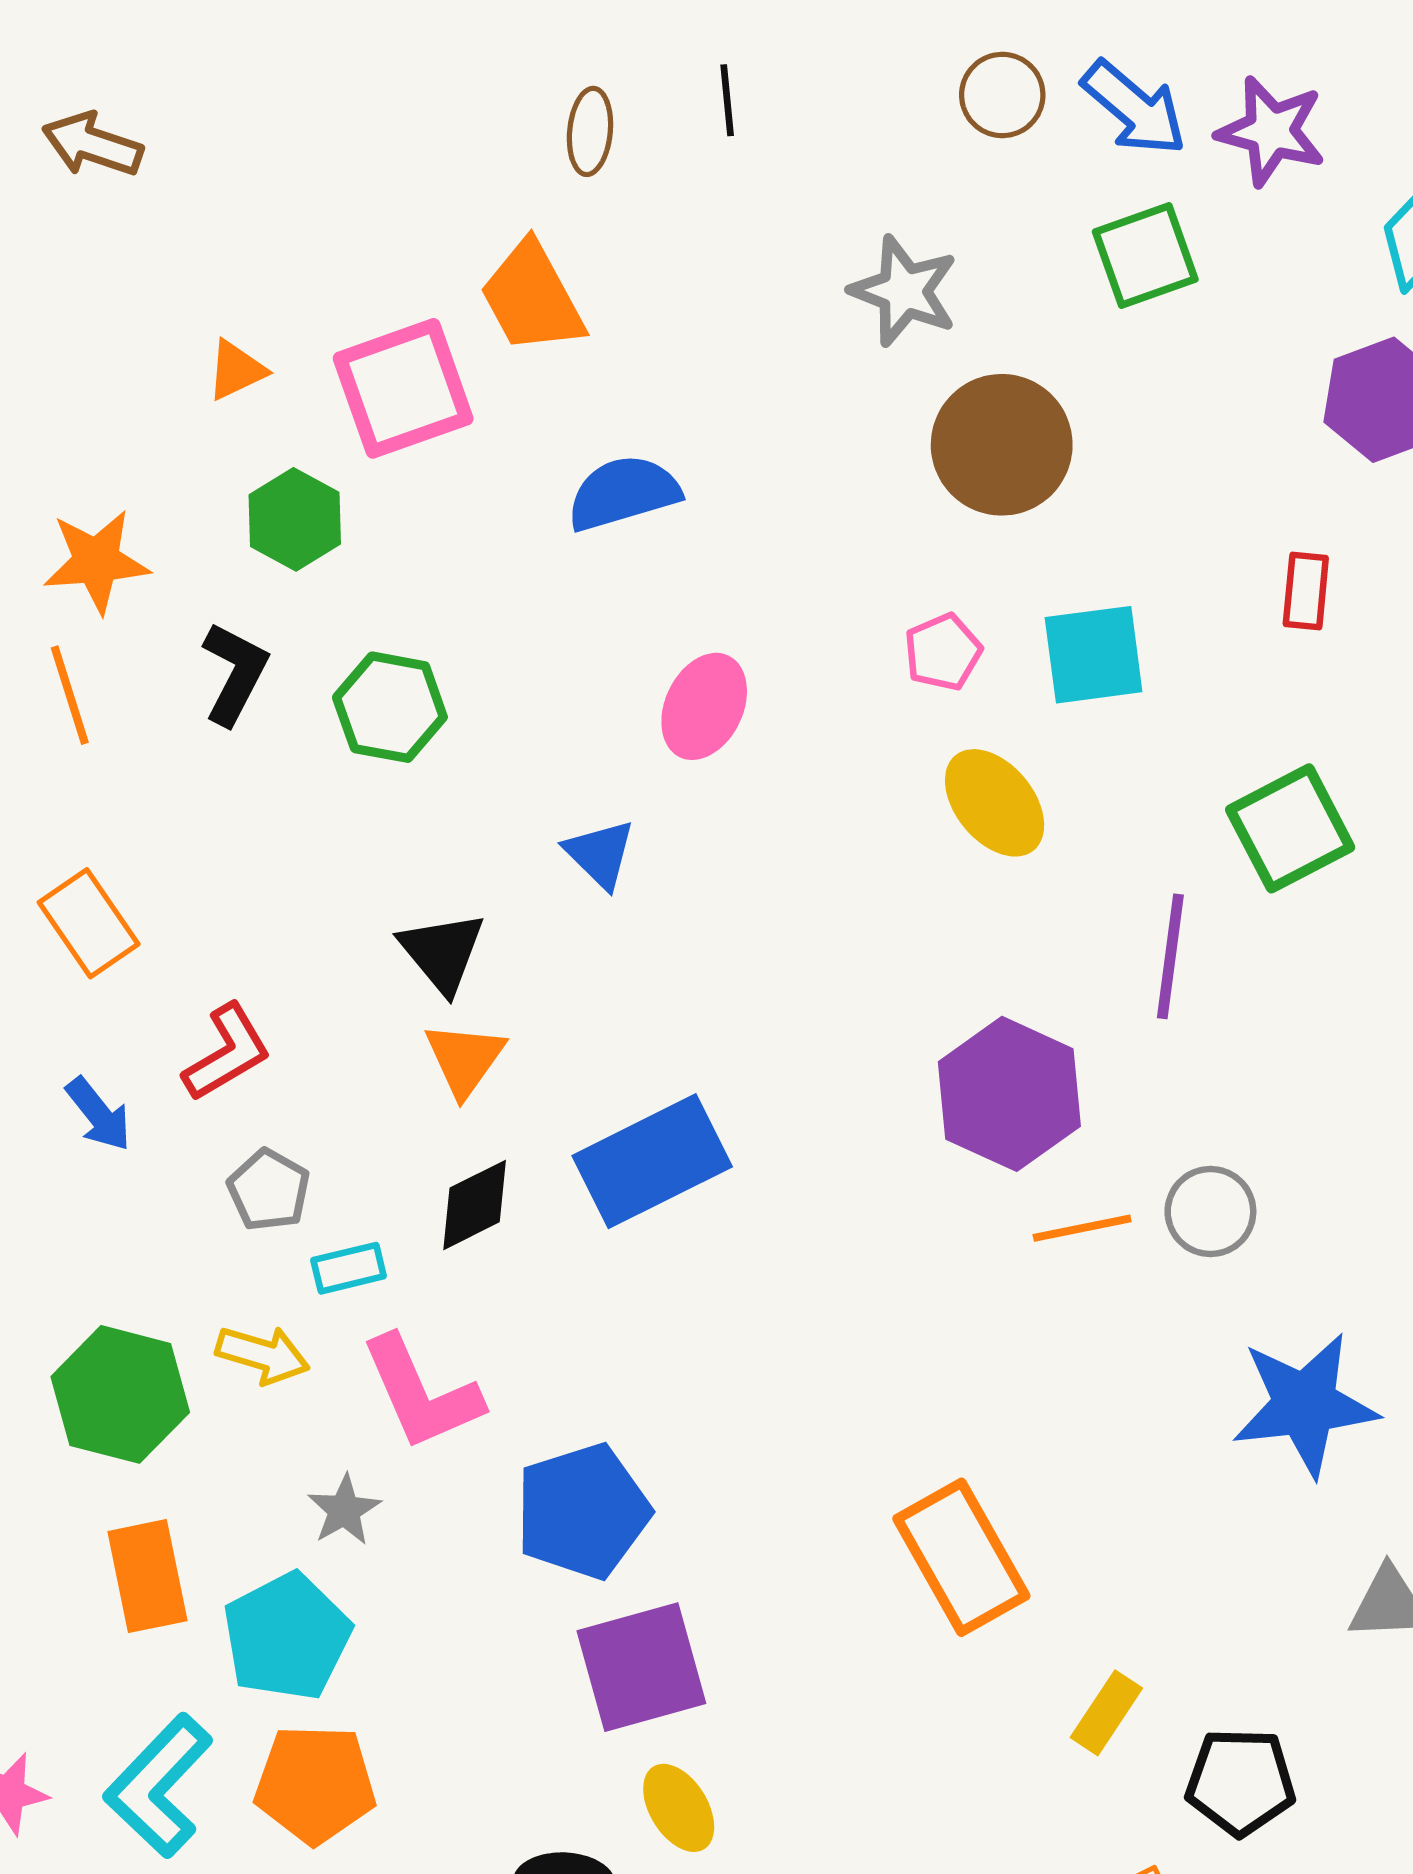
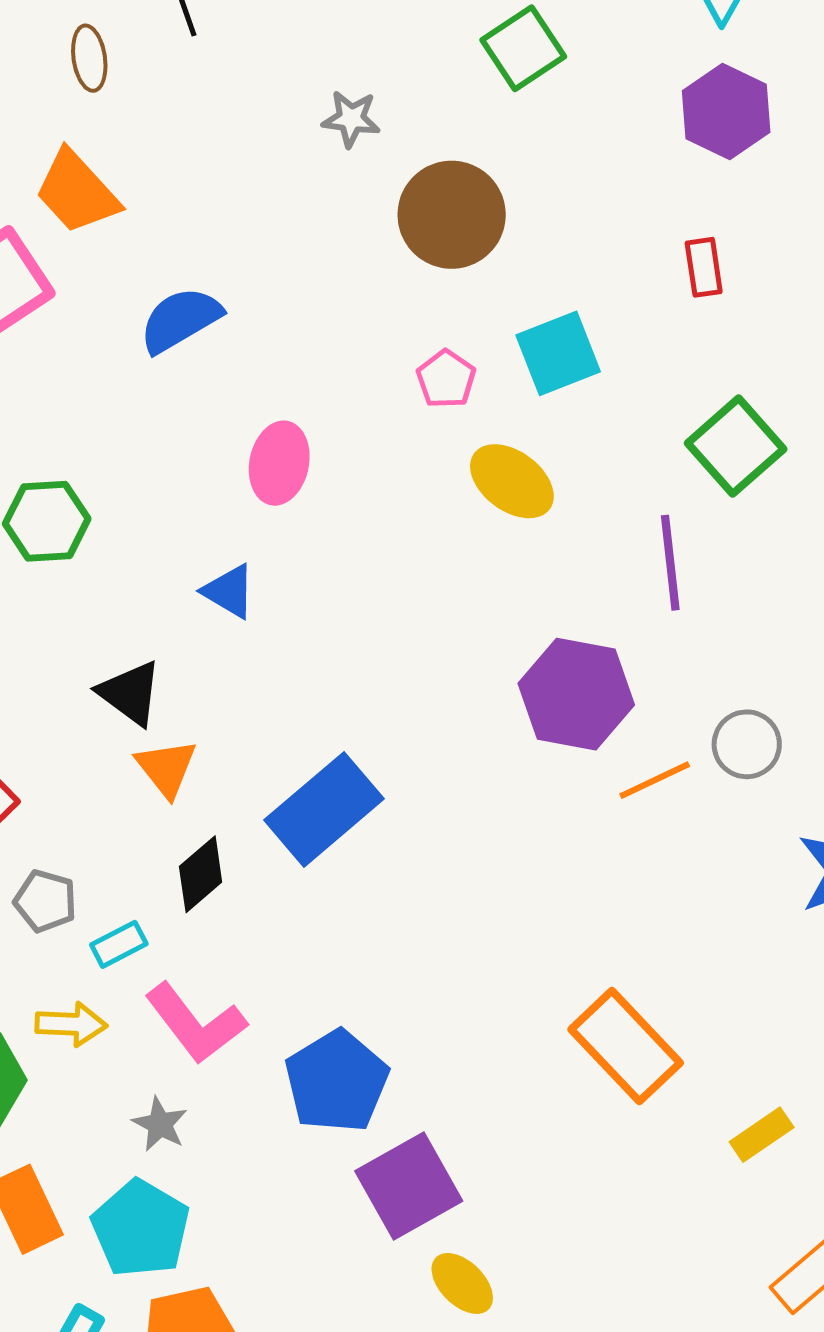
gray star: (904, 291) -> (351, 119), size x0.7
yellow rectangle: (1106, 1713) -> (762, 1135), turned 36

